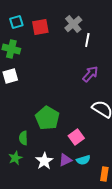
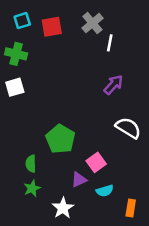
green star: (15, 158) -> (32, 188), moved
purple triangle: (65, 160) -> (79, 180), moved
white star: (44, 161) -> (63, 208), moved

